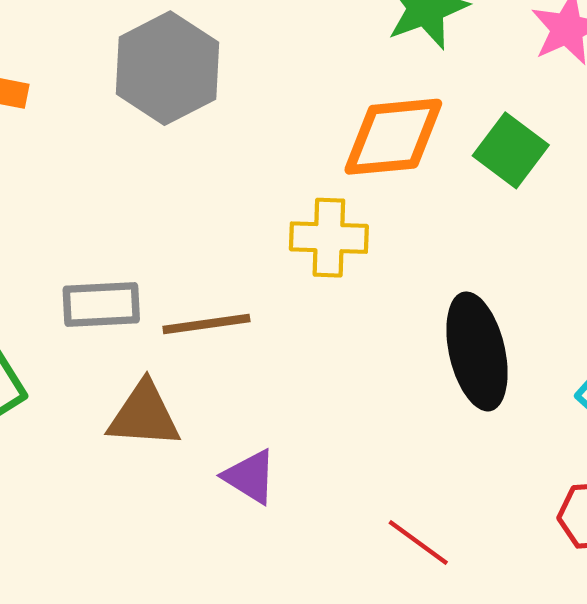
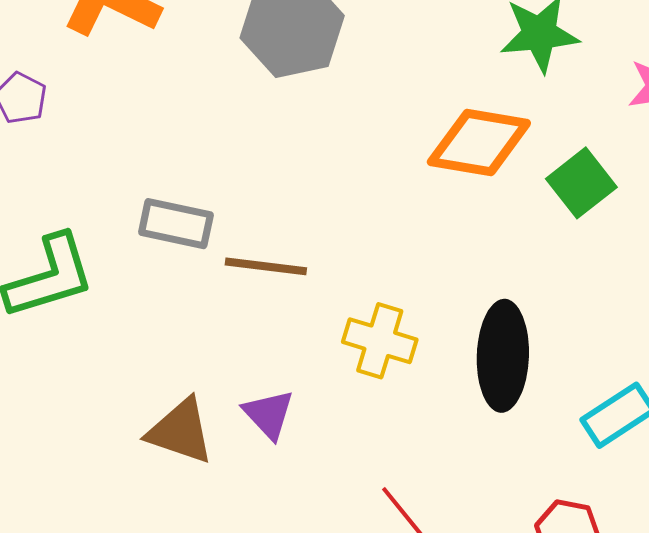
yellow cross: (329, 238) -> (380, 341), moved
brown triangle: (144, 415) -> (180, 431), moved

